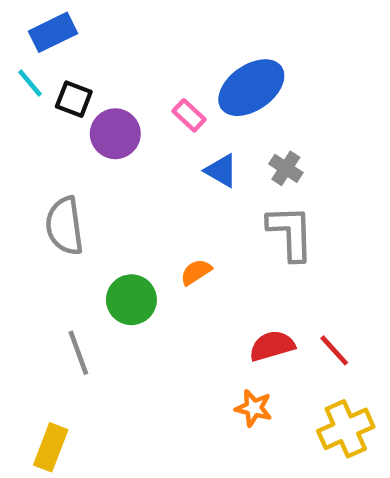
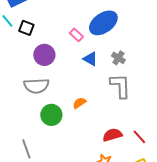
purple circle: (115, 134) -> (44, 55), moved
gray semicircle: (65, 226) -> (36, 86), moved, turned -85
gray line: (78, 353) -> (26, 149), moved

